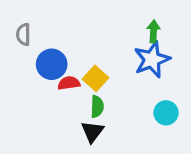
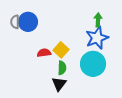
blue circle: (52, 64) -> (28, 22), moved
cyan circle: (166, 113) -> (93, 64), moved, size x1.6

